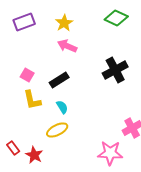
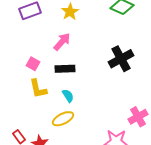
pink arrow: (67, 46) -> (62, 42), moved, turned 108
black rectangle: (59, 80) -> (65, 69), turned 30

